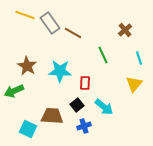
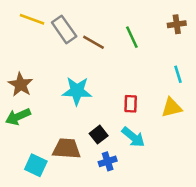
brown cross: (125, 30) -> (177, 24), moved, turned 32
green line: (103, 55) -> (132, 37), moved
brown star: (27, 66) -> (20, 85), moved
red rectangle: (85, 83) -> (131, 104), moved
yellow triangle: (134, 84) -> (172, 108), turned 36

